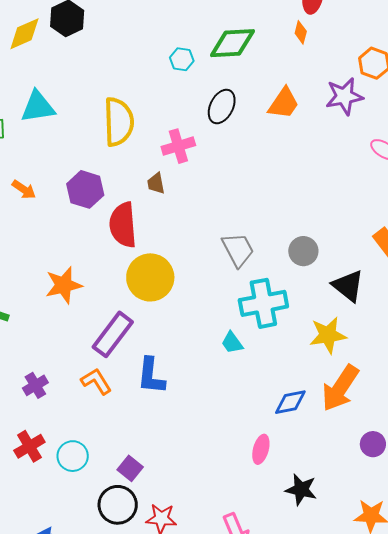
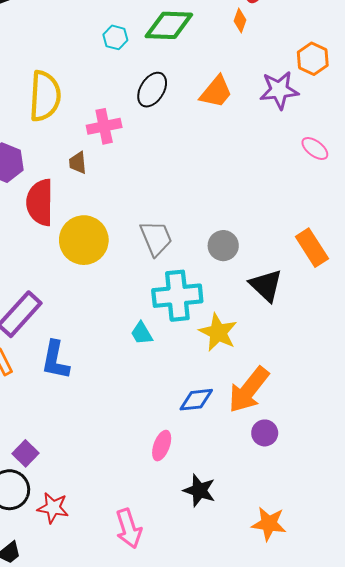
yellow circle: (150, 277) -> (84, 240), moved
yellow star: (328, 335) -> (218, 332), moved, turned 30
purple circle: (373, 444) -> (265, 433), moved

